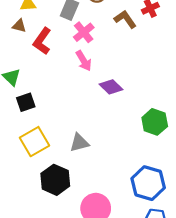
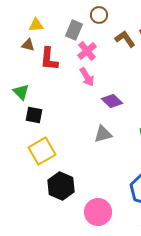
red L-shape: (42, 41) -> (49, 59), turned -30
black square: (26, 102) -> (34, 115), turned 30
gray triangle: (79, 143) -> (103, 134), moved

